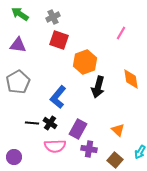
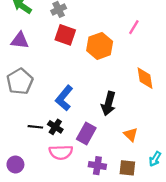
orange hexagon: (85, 62) -> (100, 46), moved
black arrow: (98, 87) -> (108, 104), moved
purple cross: (89, 149) -> (97, 166), moved
brown square: (115, 160) -> (127, 168), turned -35

